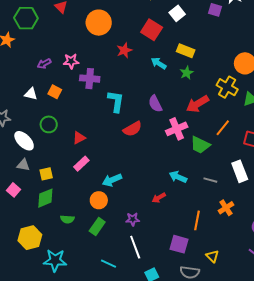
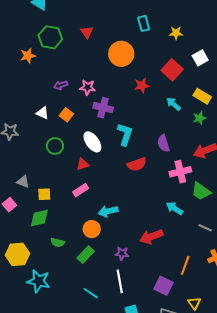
white ellipse: (24, 141) -> (92, 142), moved
cyan arrow: (178, 177) -> (175, 208), moved
red arrow: (159, 198) -> (151, 237), size x1.6

